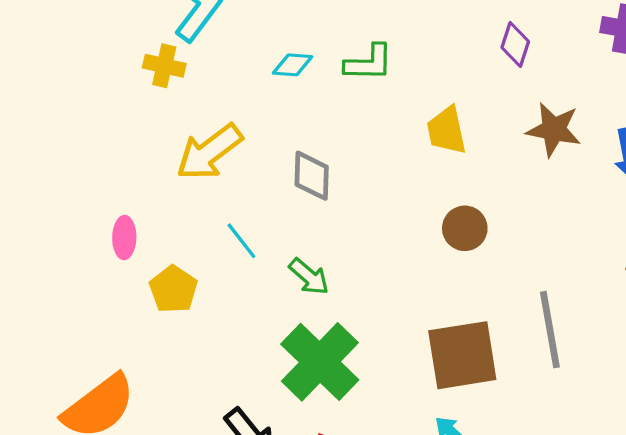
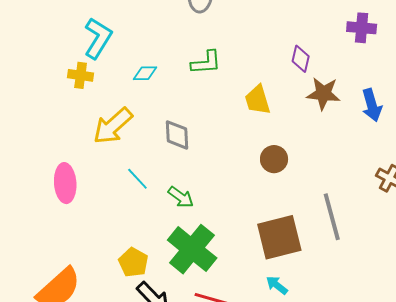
purple diamond: (515, 44) -> (301, 59), moved
cyan diamond: (293, 65) -> (145, 73), moved
pink ellipse: (124, 238) -> (65, 183), size x1.5
yellow pentagon: (173, 289) -> (133, 262), moved

